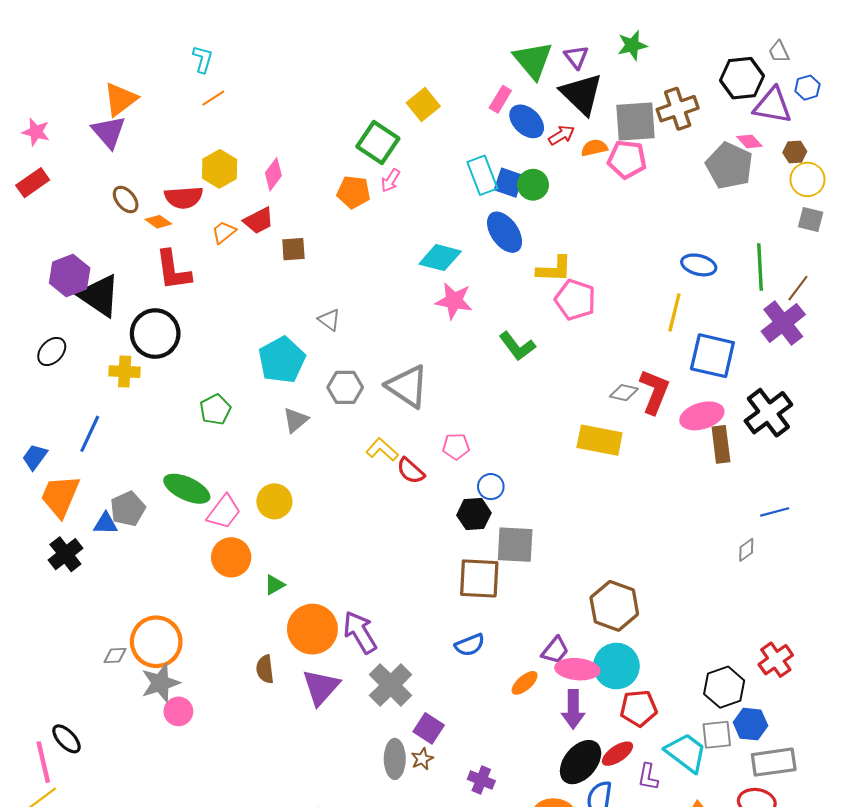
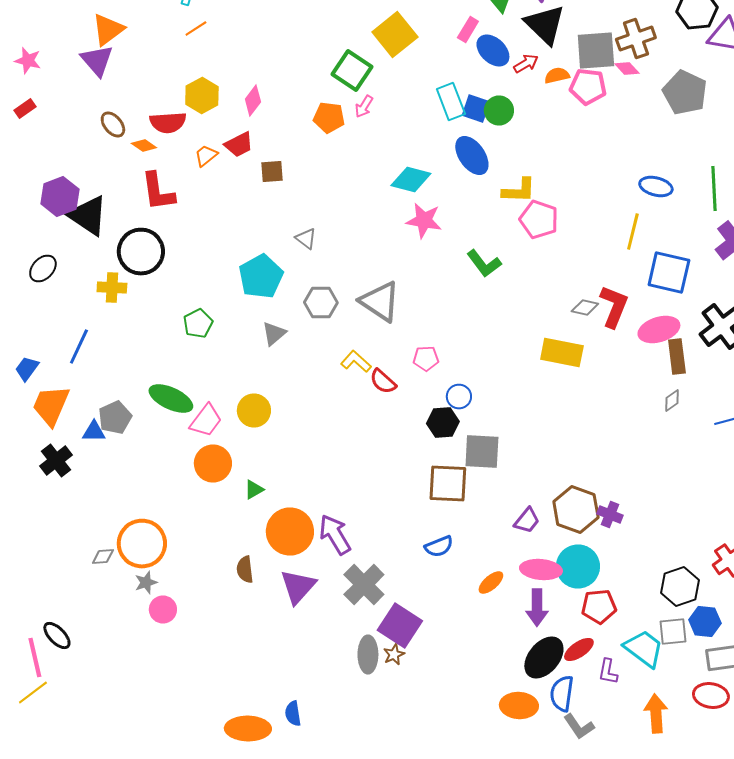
yellow square: (423, 104) -> (395, 34), size x1.4
pink diamond: (749, 141) -> (627, 68), moved
red rectangle: (33, 183) -> (25, 108), size x0.7
gray diamond: (746, 550) -> (672, 400), moved
purple trapezoid: (555, 650) -> (527, 520), moved
gray star: (160, 683) -> (146, 582), size x0.6
purple square: (429, 728) -> (400, 626), size x1.5
purple cross: (481, 780) -> (610, 514), moved

